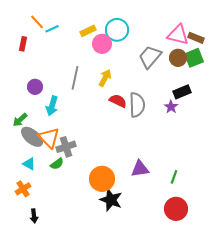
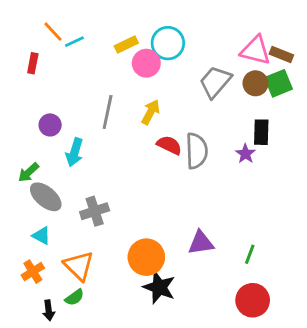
black rectangle: (182, 92) -> (261, 132), turned -66
orange triangle: (49, 138) -> (79, 266), moved
green semicircle: (57, 164) -> (74, 297), moved

